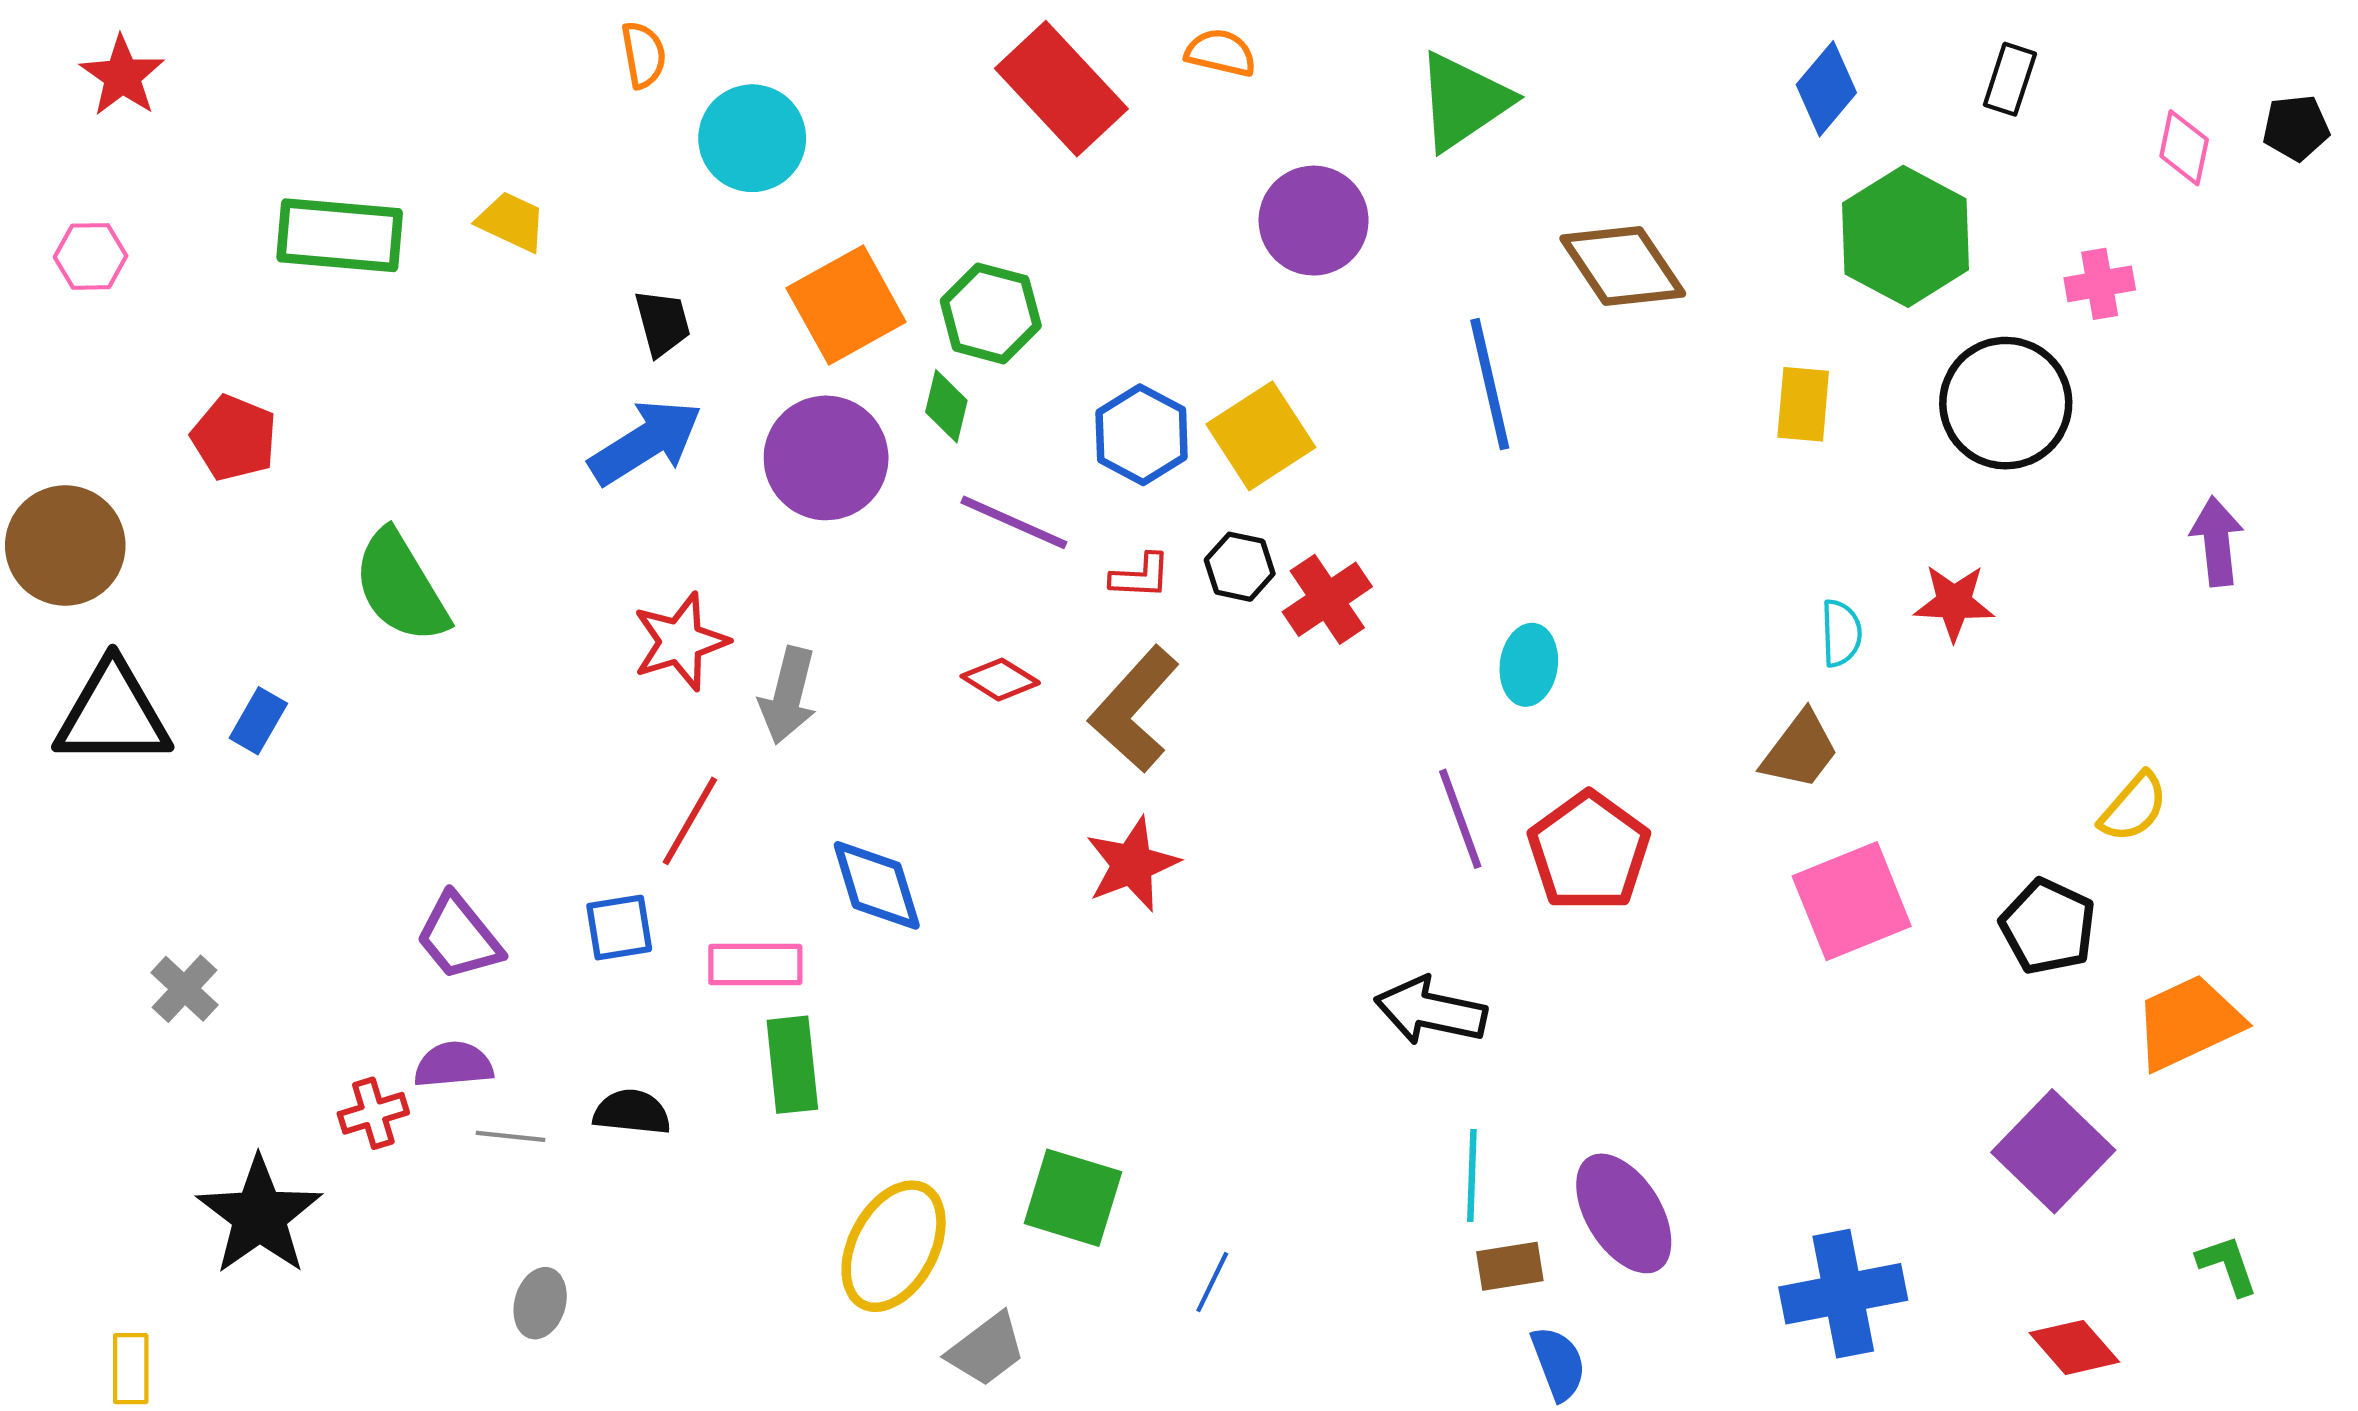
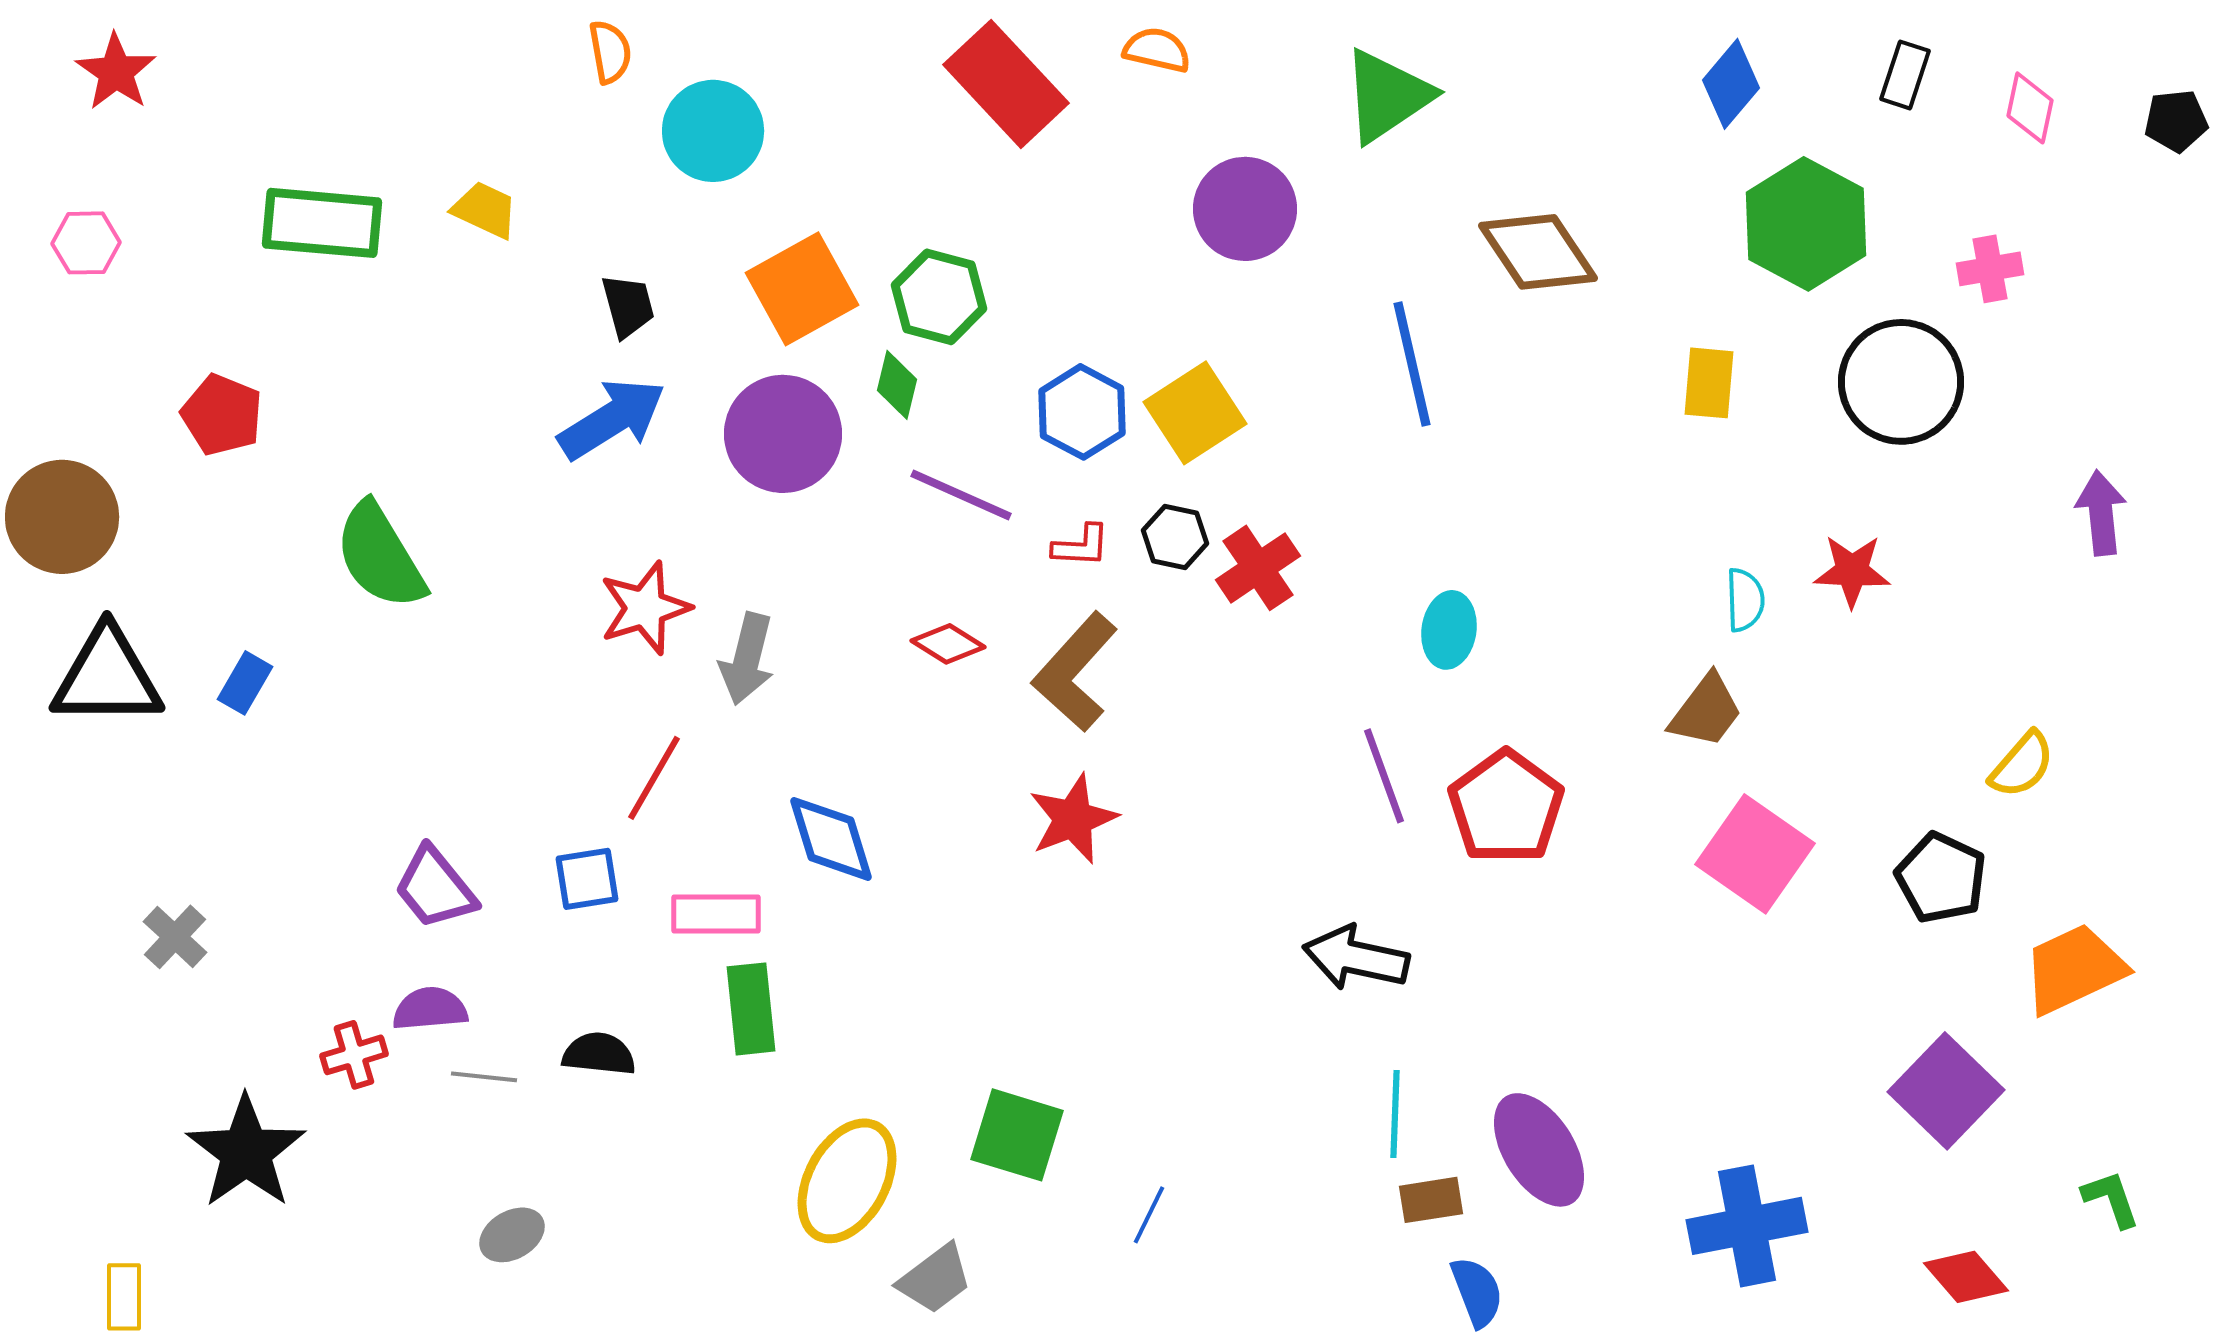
pink diamond: (2184, 148) -> (2030, 108), moved
pink square: (1852, 901) -> (1755, 854), turned -33
gray ellipse: (540, 1303) -> (512, 1235), turned 44

